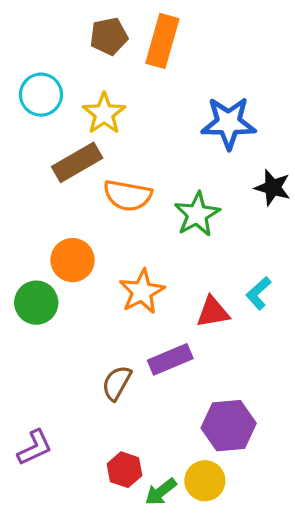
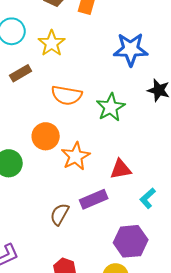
brown rectangle: (77, 162) -> (21, 73), moved, size x0.7
orange circle: (72, 260) -> (46, 136), moved
cyan L-shape: (258, 293) -> (148, 198), moved

